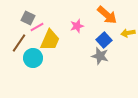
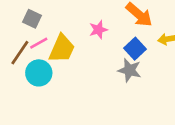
pink line: (37, 27) -> (39, 43), moved

